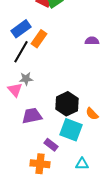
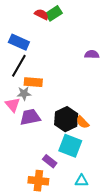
blue rectangle: (21, 29) -> (19, 42), turned 60
orange rectangle: (39, 39) -> (33, 82), moved, turned 60
orange semicircle: (92, 114) -> (83, 122), moved
purple trapezoid: (32, 116) -> (30, 117), moved

